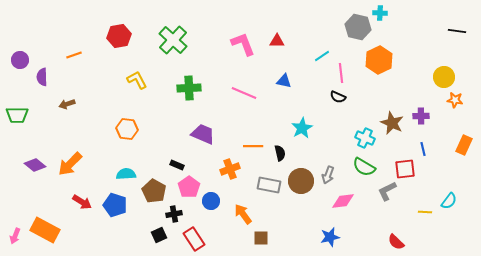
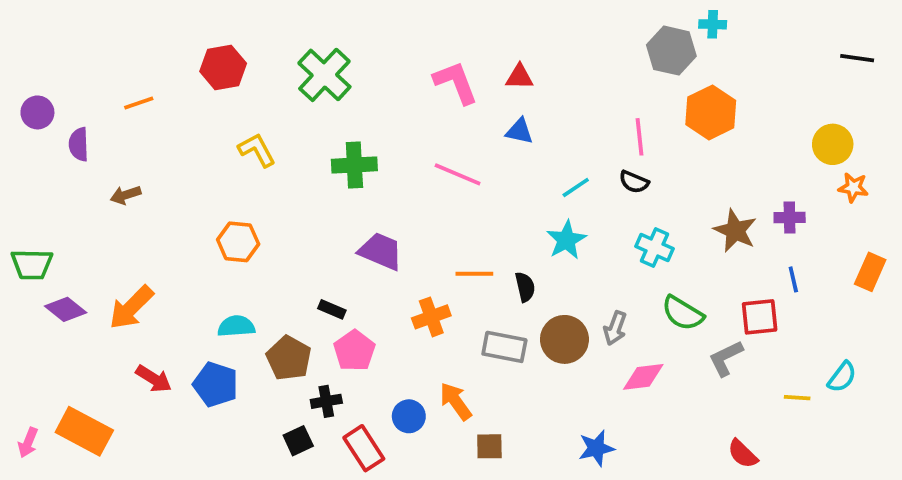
cyan line: (322, 56) -> (576, 187), moved
blue triangle: (284, 81) -> (519, 131), moved
green trapezoid: (17, 115) -> (32, 264), moved
cyan cross: (365, 138) -> (655, 248), moved
blue circle: (211, 201) -> (409, 416), moved
blue star: (330, 237) -> (596, 448), moved

